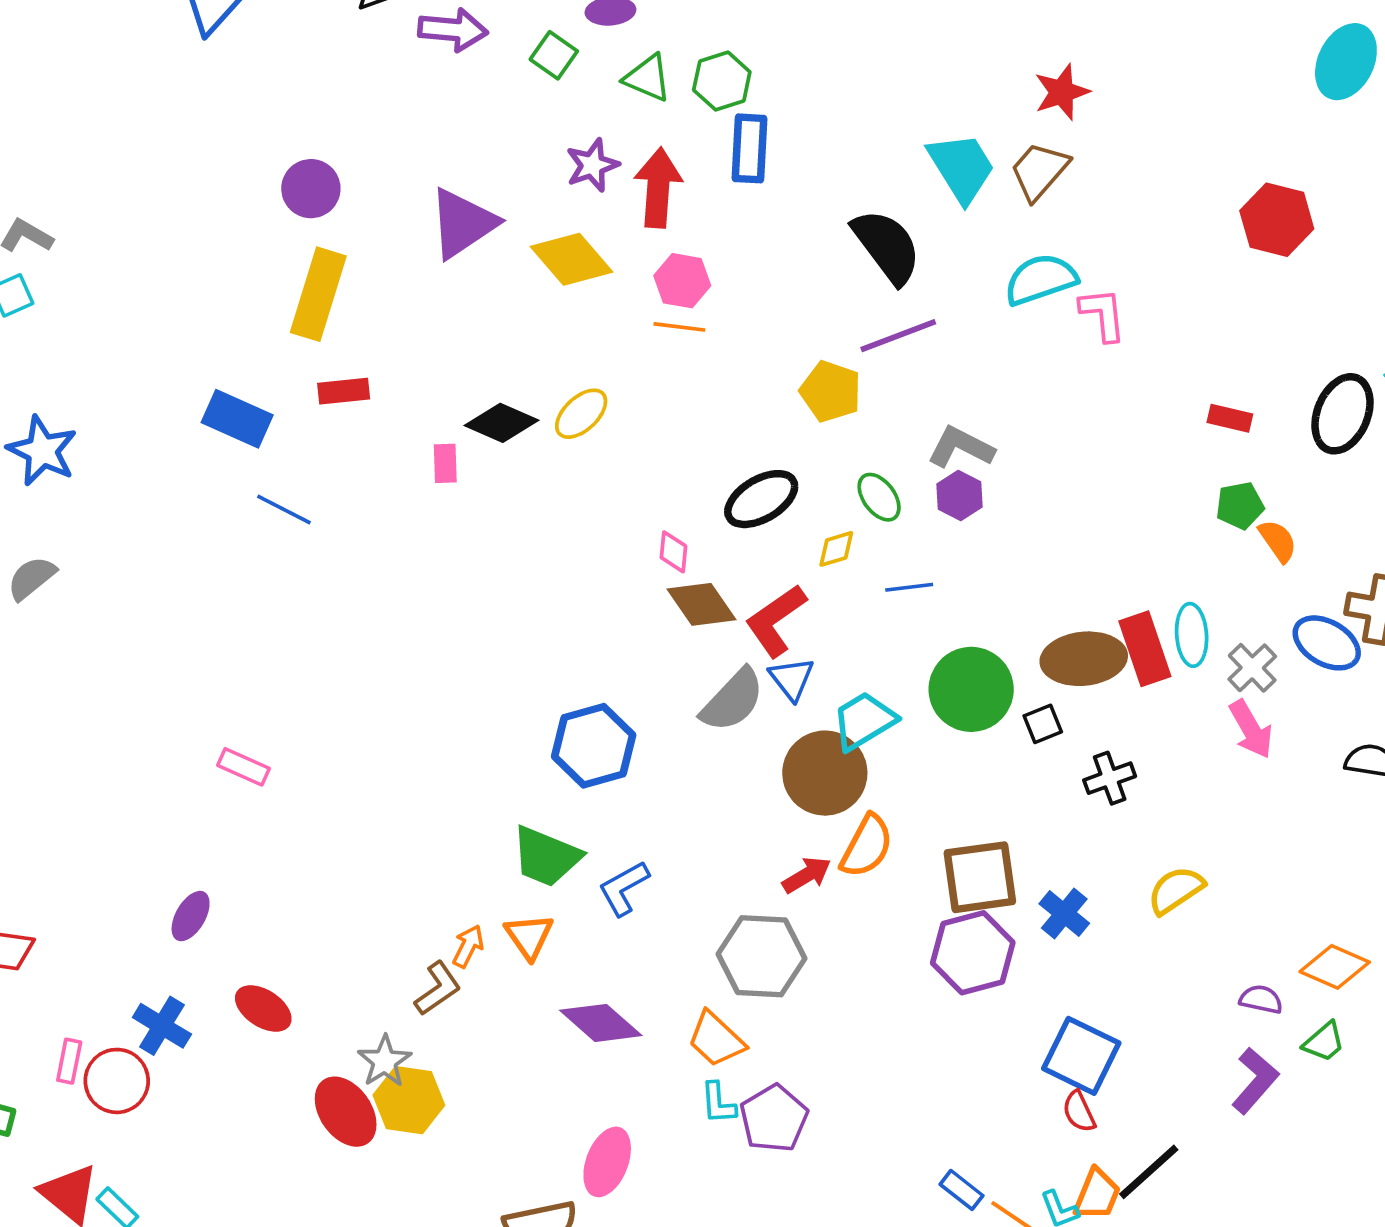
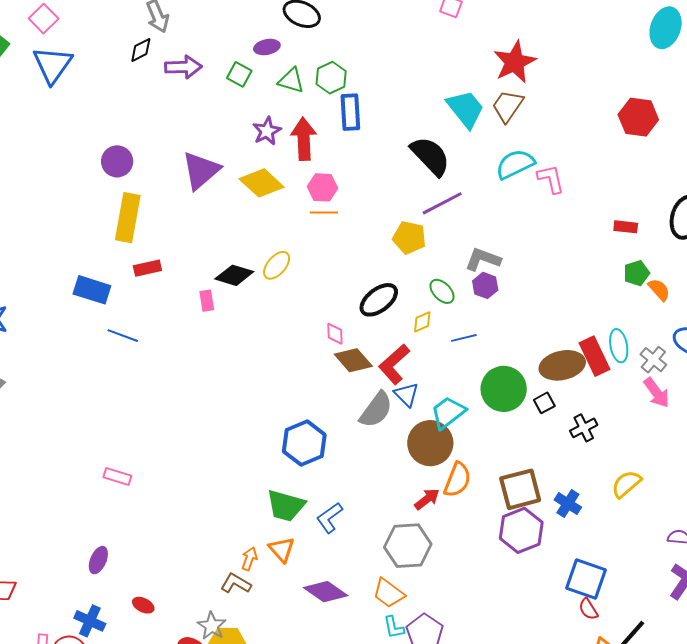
red star: (1062, 92) -> (515, 62), size x1.4
brown L-shape: (438, 989) -> (236, 583), turned -108
red ellipse: (263, 1008) -> (143, 605), size x0.7

